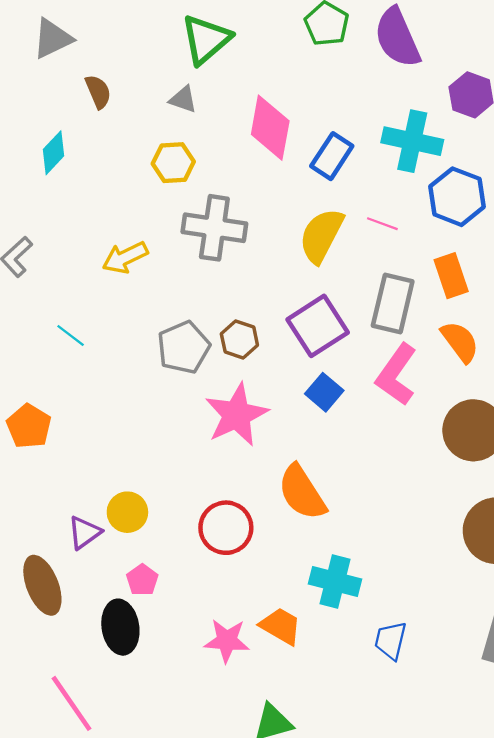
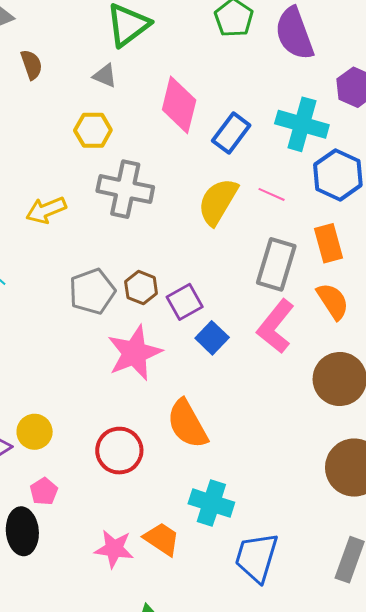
purple square: (318, 326) -> (185, 302), moved, size x0.7
blue trapezoid: (391, 640) -> (257, 557), size x1.5

